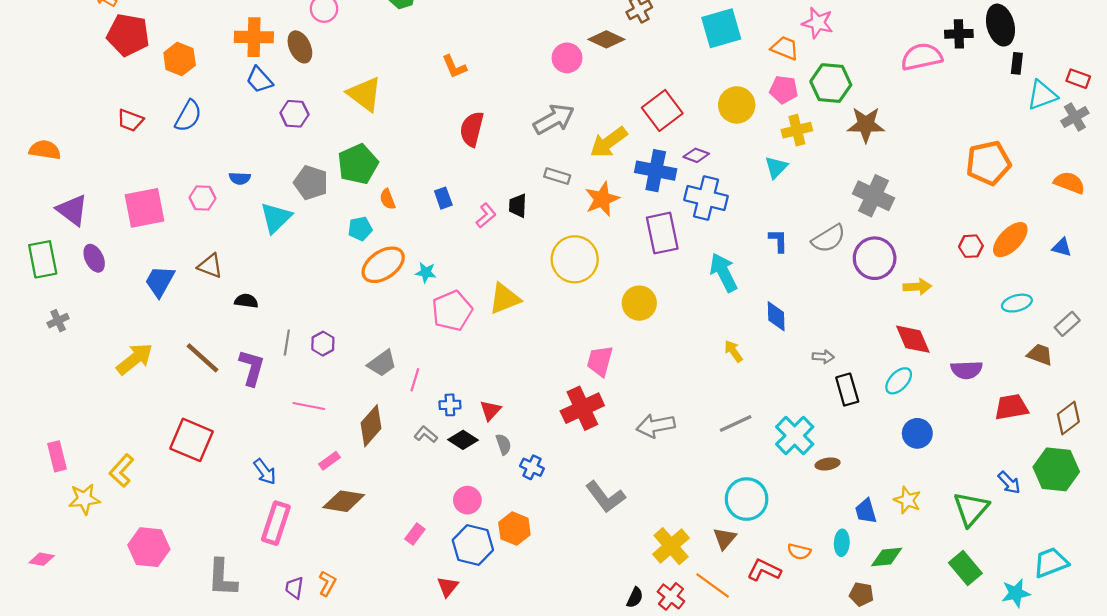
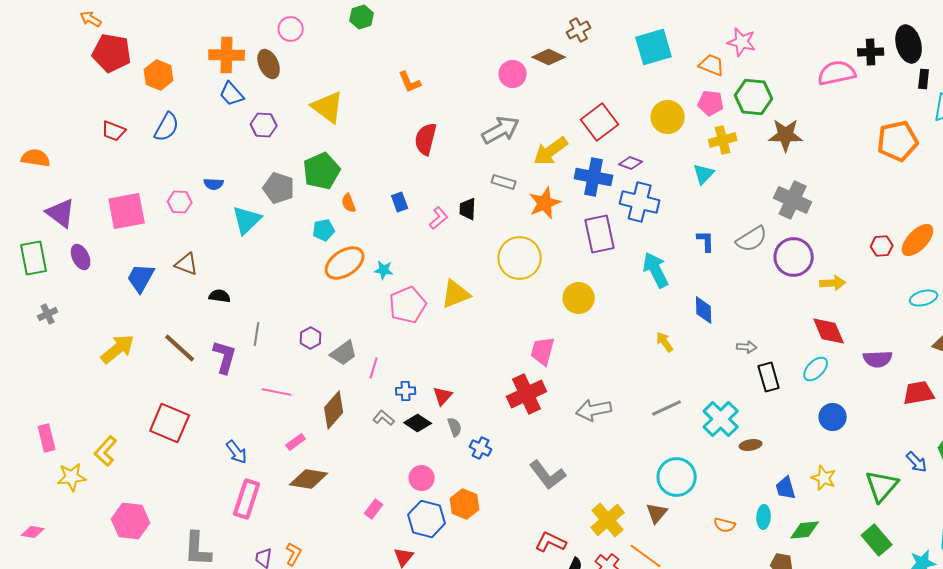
orange pentagon: (988, 163) -> (898, 141), moved
purple hexagon: (323, 344) -> (311, 338), moved
red L-shape: (764, 570) -> (551, 542), moved

